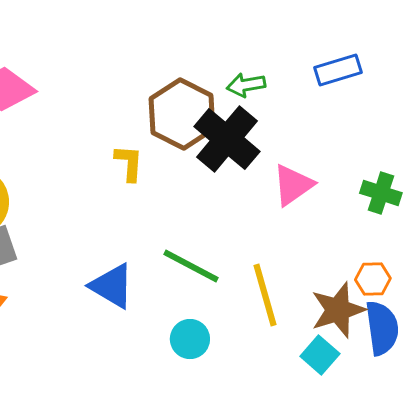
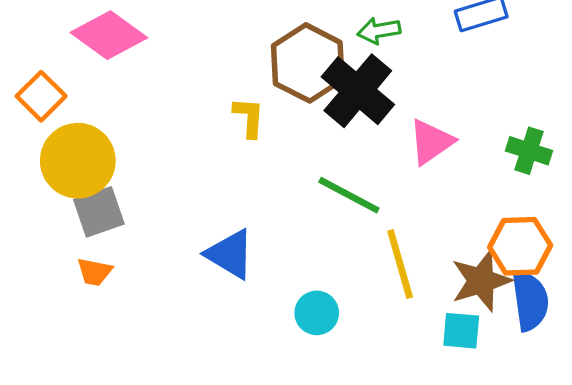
green line: (191, 266) -> (349, 195), moved
orange hexagon: (373, 279) -> (520, 246), size x1.6
cyan square: (320, 355) -> (461, 331), turned -36

